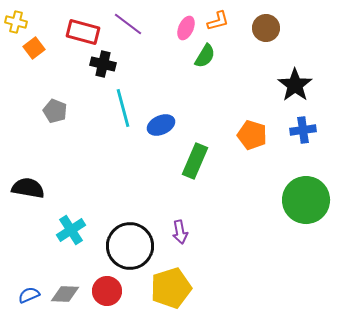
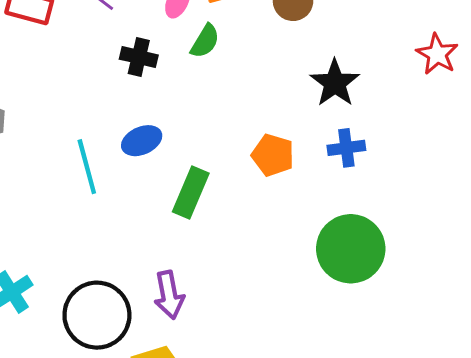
black cross: (103, 64) -> (139, 57), moved
cyan line: (123, 108) -> (87, 167), moved
purple arrow: (180, 232) -> (169, 295), size x1.4

